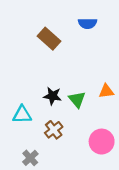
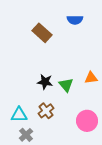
cyan triangle: (22, 115) -> (19, 115), moved

